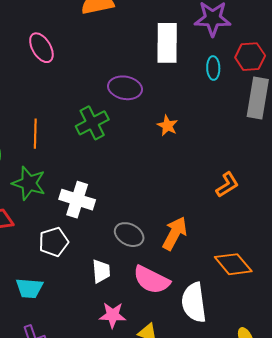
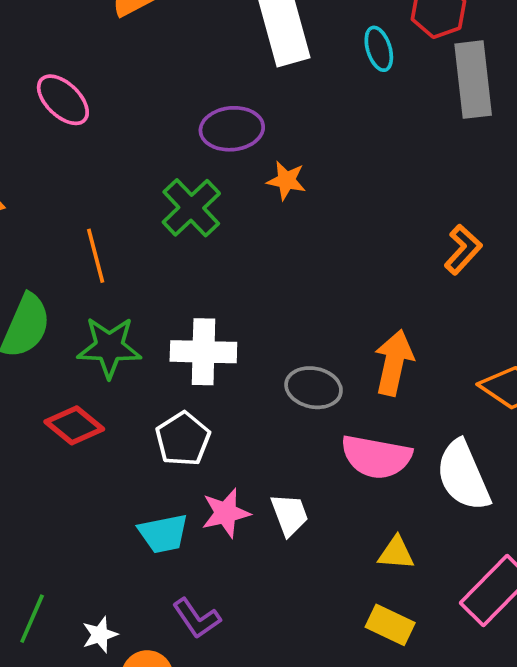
orange star: (167, 126) -> (286, 180), moved
white trapezoid: (101, 271) -> (290, 515), moved
pink star: (113, 315) -> (226, 513), moved

